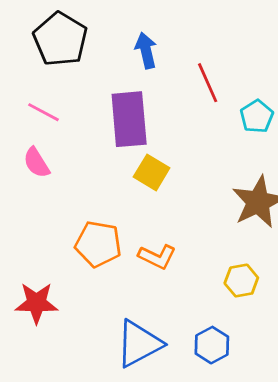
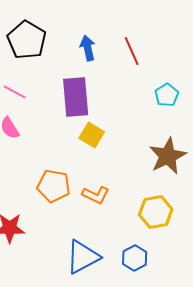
red line: (208, 83) -> (132, 51), moved
yellow hexagon: (241, 281) -> (156, 212), size x1.4

